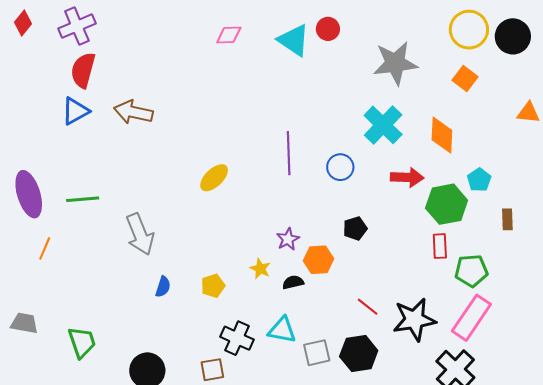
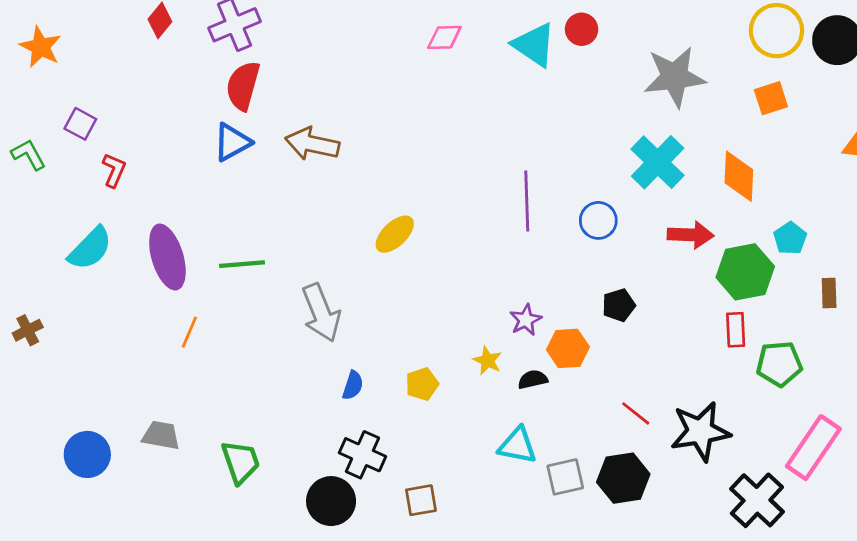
orange square: (465, 79) -> (771, 98), turned 35
yellow ellipse: (214, 178) -> (395, 234), moved
pink rectangle: (471, 318) -> (813, 448), moved
black cross: (237, 338) -> (362, 455), moved

